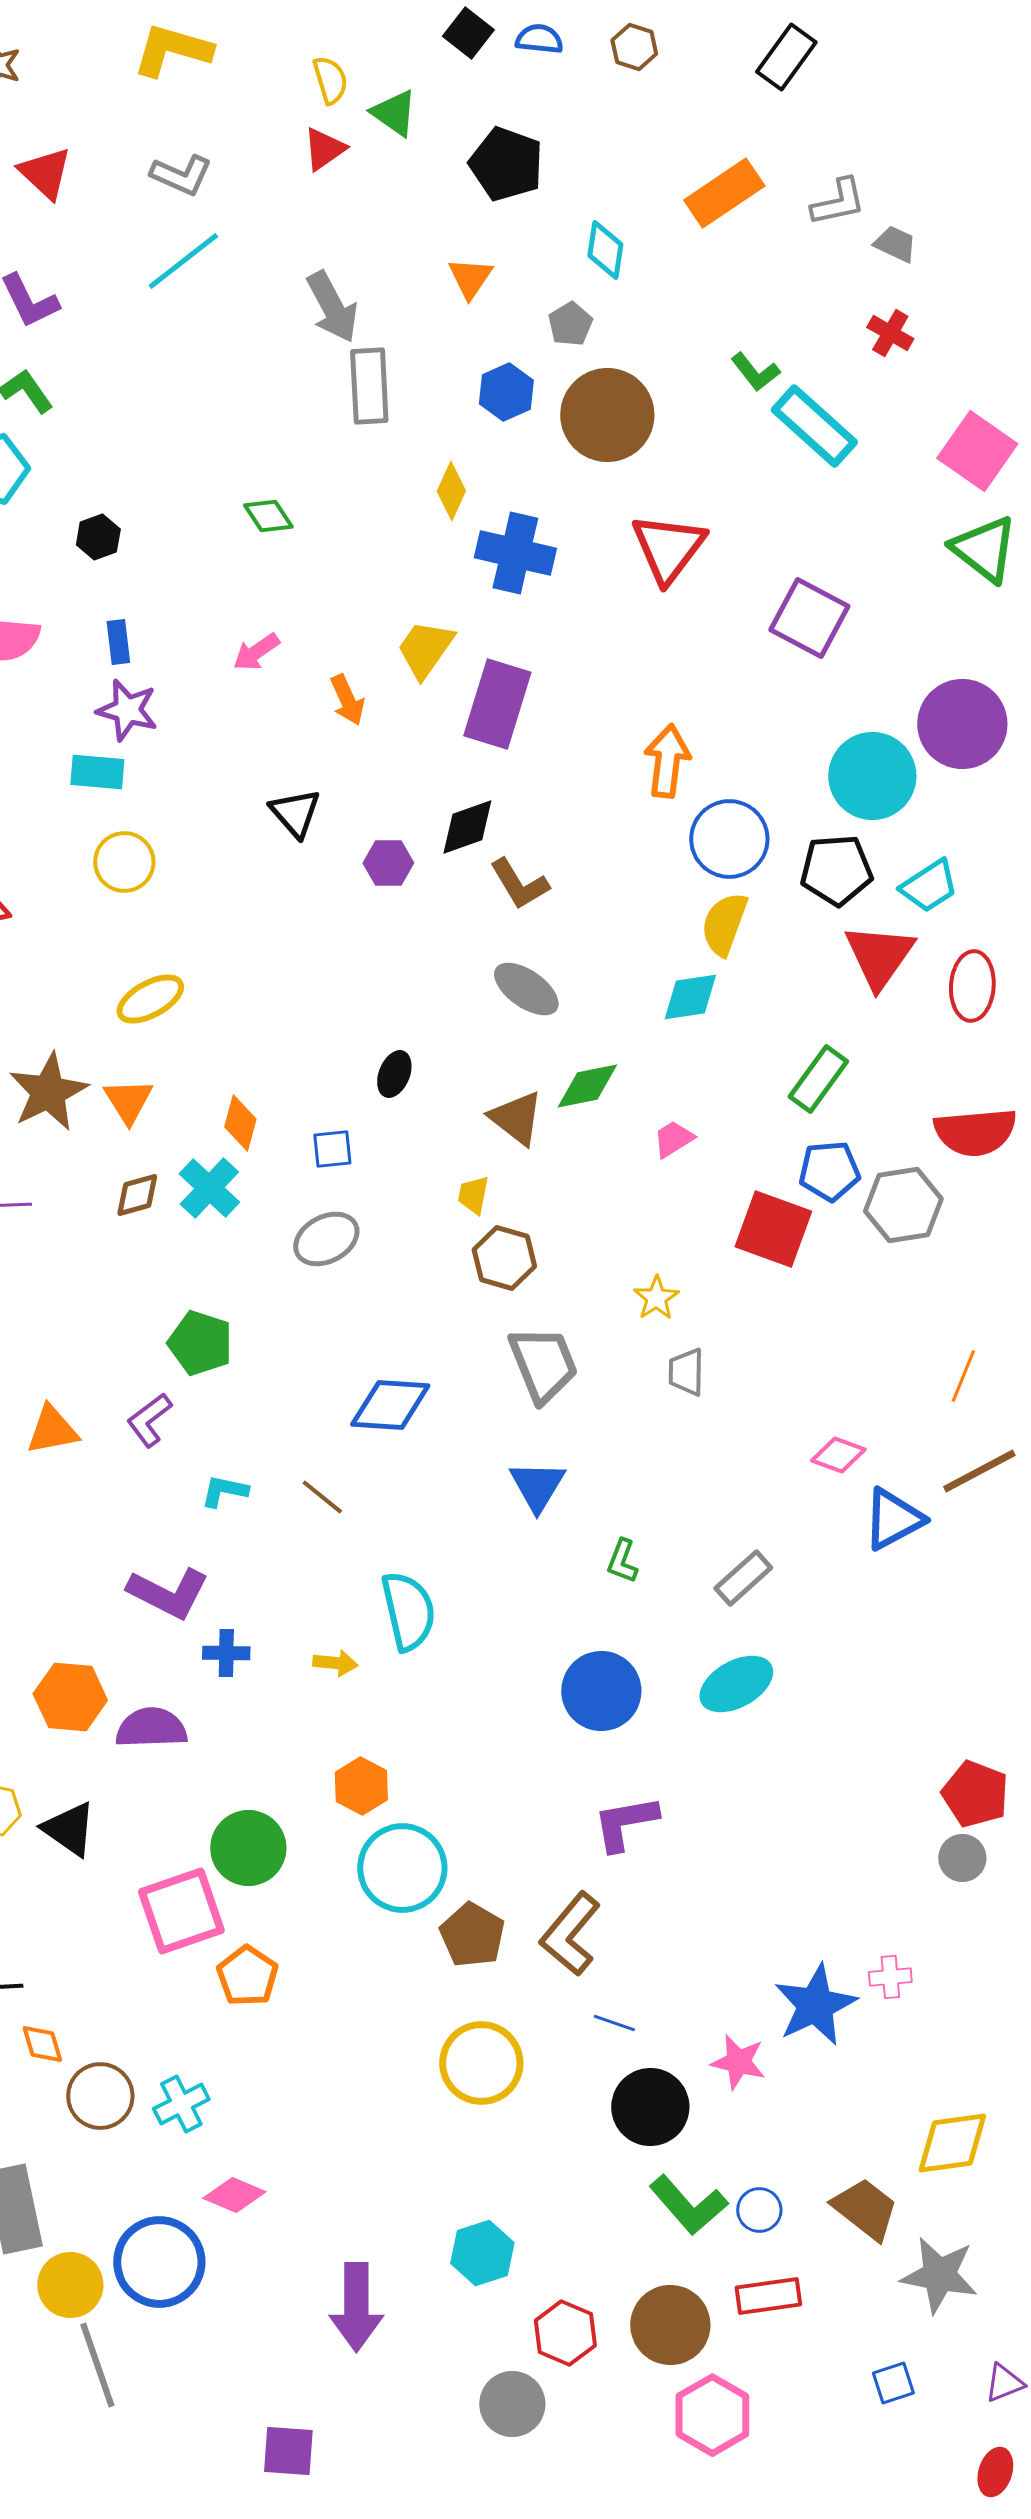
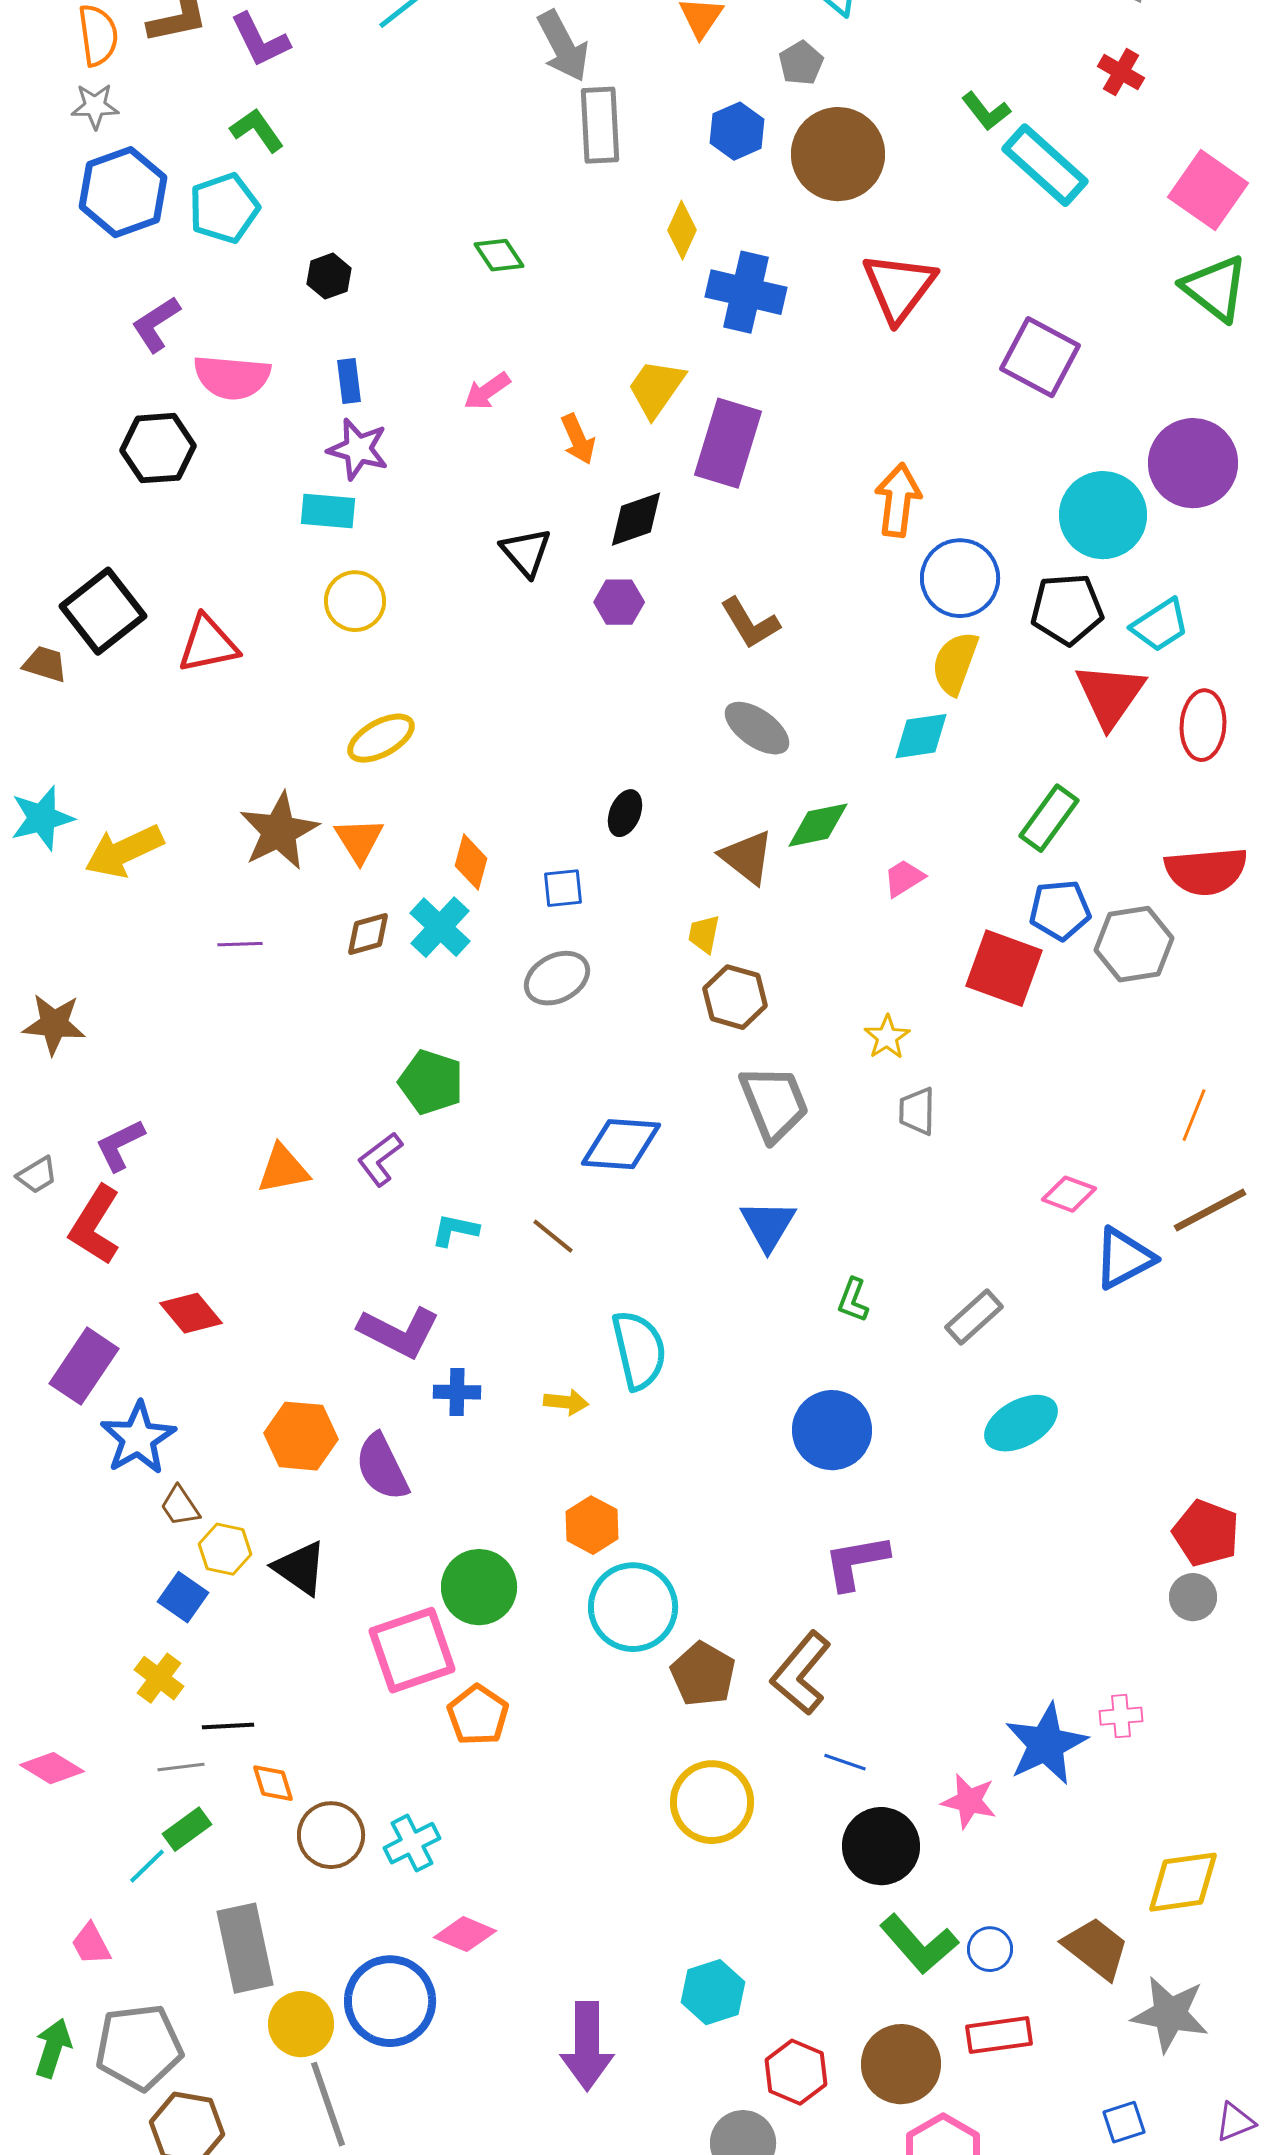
black diamond: (467, 827) -> (636, 519), moved
cyan ellipse: (736, 1684) -> (1021, 1423), moved
purple semicircle: (151, 1728) -> (382, 1467), turned -114

